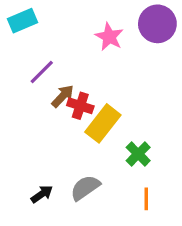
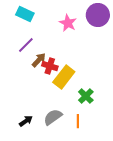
cyan rectangle: (22, 21) -> (25, 14), moved, turned 48
orange line: (146, 199) -> (78, 121), moved

